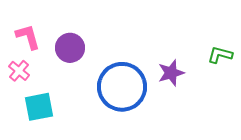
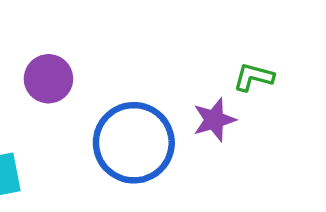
green L-shape: (220, 55) -> (254, 77), moved

